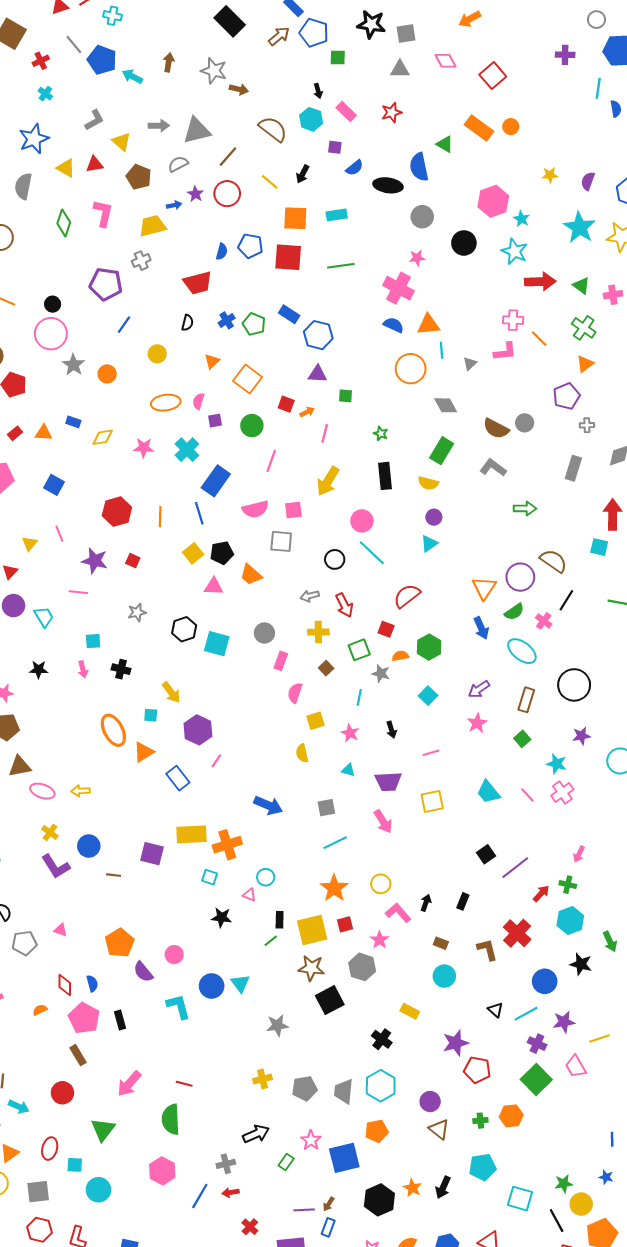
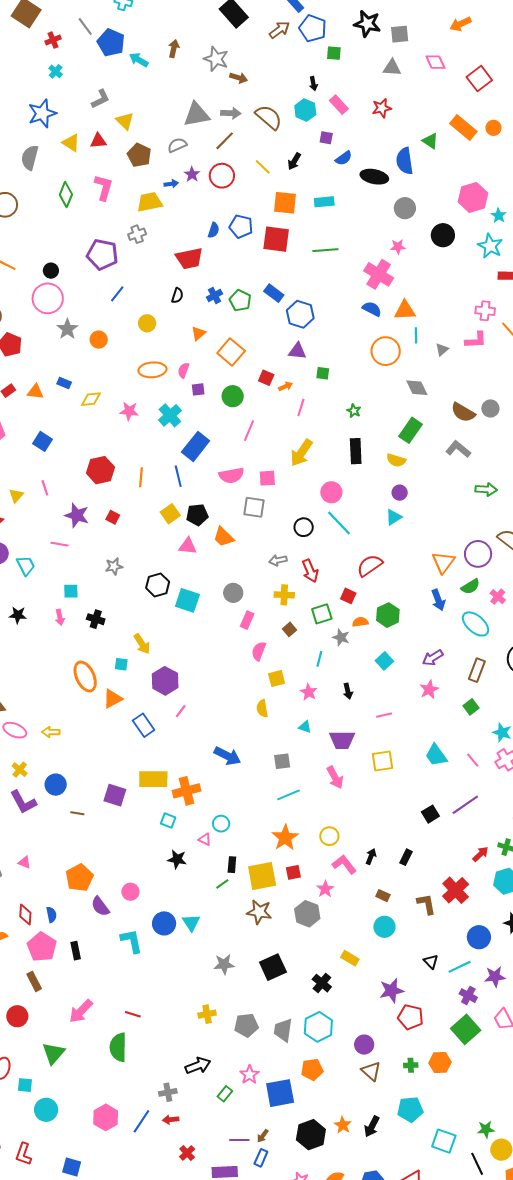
gray arrow: (159, 126) -> (231, 113), moved
purple line: (515, 868) -> (465, 805), moved
black square: (330, 1000) -> (273, 967), moved
pink hexagon: (162, 1171) -> (106, 1117), moved

